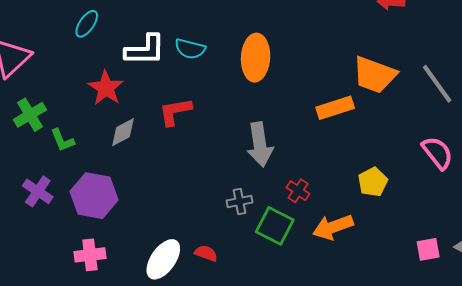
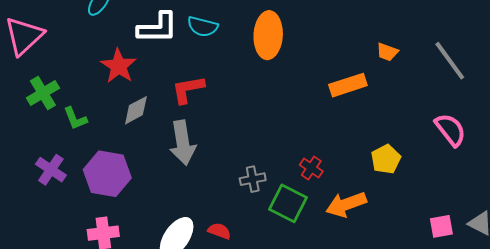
orange trapezoid: (375, 75) -> (387, 52), size x0.5
gray arrow: (260, 144) -> (183, 143), moved

